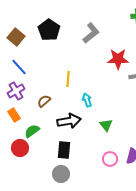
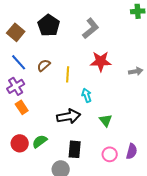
red star: (118, 59) -> (101, 61), moved
brown semicircle: (44, 101) -> (44, 65), moved
orange rectangle: (14, 115) -> (22, 107), moved
green semicircle: (32, 131) -> (40, 141), moved
black rectangle: (64, 150) -> (75, 149), moved

